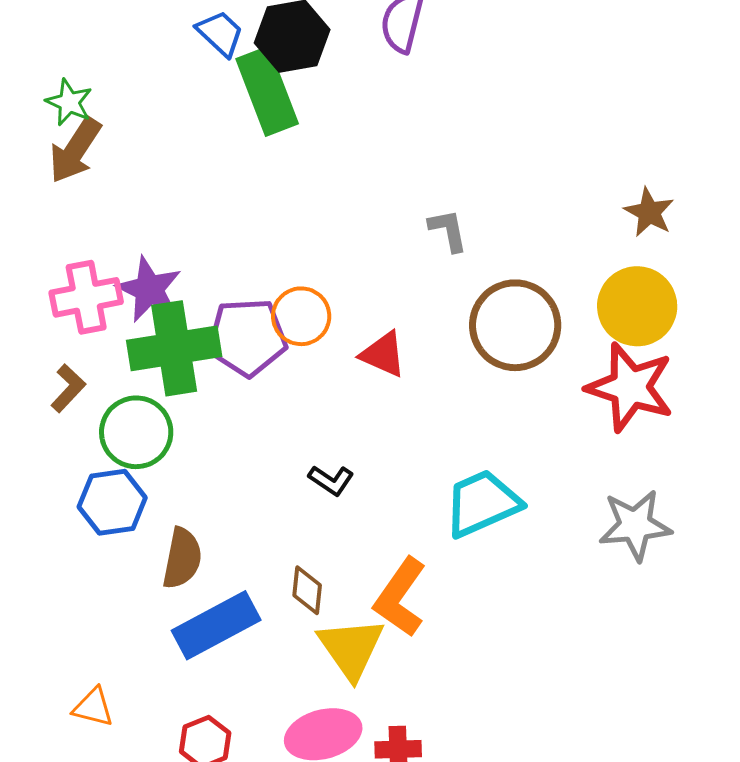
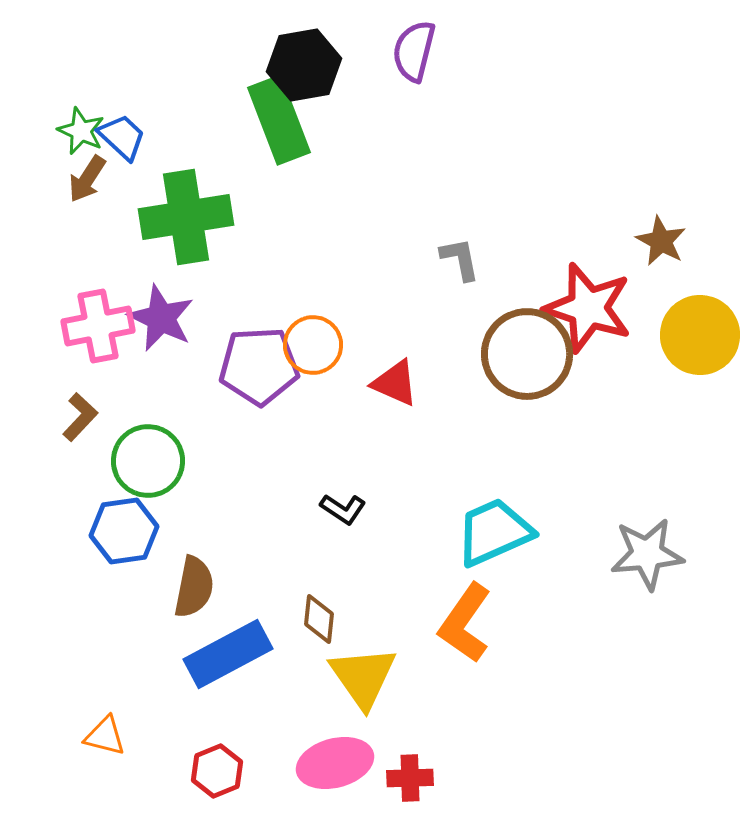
blue trapezoid: (220, 33) -> (122, 137), moved
brown arrow: (75, 150) -> (87, 179), size x0.7
yellow circle: (637, 306) -> (700, 335), moved
green cross: (174, 348) -> (186, 217), moved
red star: (630, 387) -> (588, 308), moved
orange L-shape: (400, 597) -> (465, 623), moved

